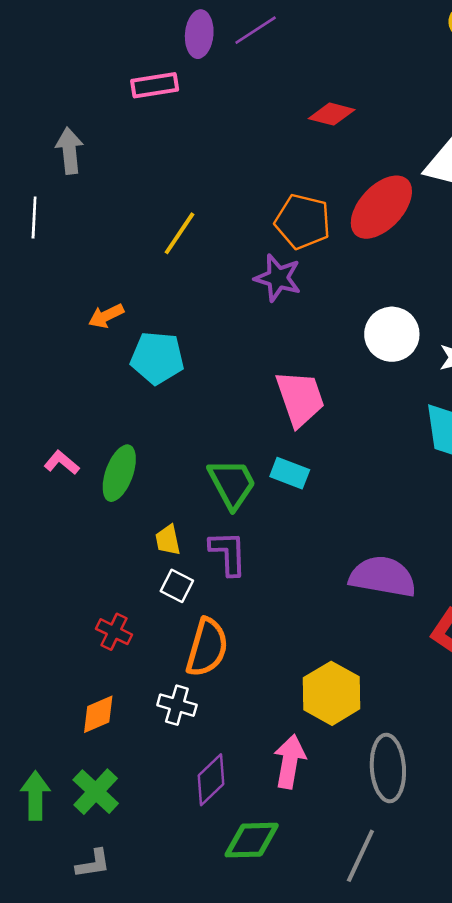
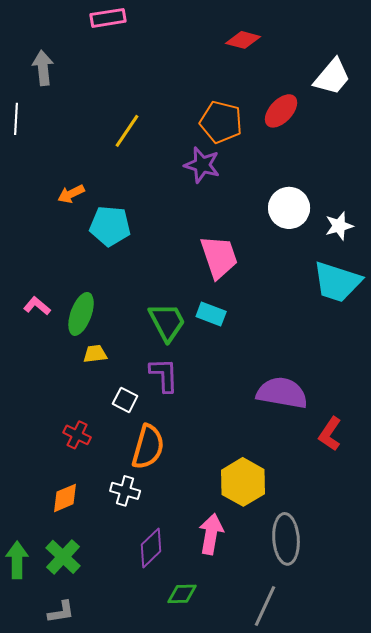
red ellipse: (381, 207) -> (281, 111), size x0.7
yellow trapezoid: (168, 540) -> (95, 354), moved, turned 95
green diamond: (252, 840) -> (182, 594), size x0.7

